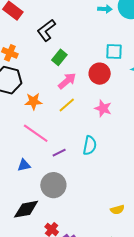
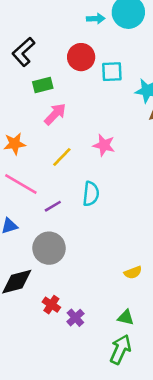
green rectangle: (59, 57) -> (43, 85), turned 42
red circle: (100, 74) -> (81, 57), moved
yellow line: (67, 105) -> (62, 157), moved

